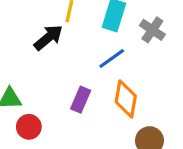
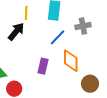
gray cross: (152, 30) -> (83, 26), moved, turned -35

